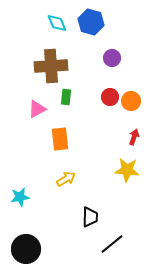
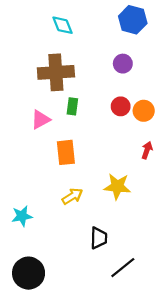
blue hexagon: (91, 22) -> (133, 20), moved
yellow star: (127, 170) -> (117, 186), moved

